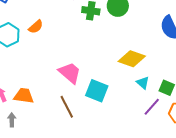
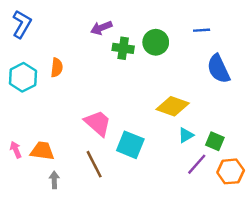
orange semicircle: (36, 27) -> (57, 68), turned -42
cyan triangle: (143, 83) -> (186, 135), turned 48
gray arrow: (12, 120) -> (54, 180), moved

